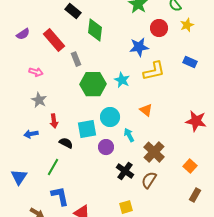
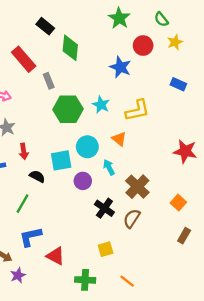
blue star: (139, 47) -> (120, 67), turned 30
yellow L-shape: (154, 71) -> (137, 110), moved
orange triangle: (146, 110) -> (119, 139), moved
blue L-shape: (60, 196) -> (30, 237), turned -90

